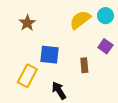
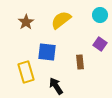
yellow semicircle: (80, 20) -> (61, 20), moved
yellow rectangle: (27, 76) -> (26, 72), turned -45

